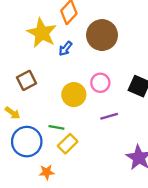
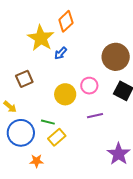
brown circle: (102, 35) -> (116, 57), moved

